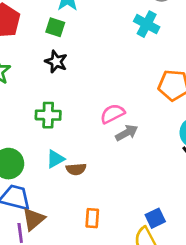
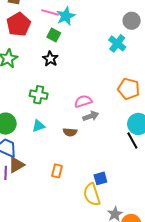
brown semicircle: (76, 169) -> (70, 132), moved

